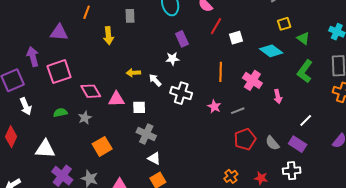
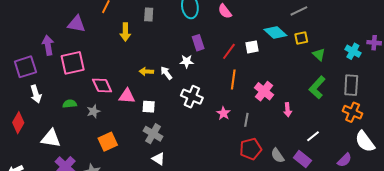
red line: (216, 26) -> (229, 51), moved
cyan diamond: (271, 51) -> (275, 32), moved
white arrow: (155, 80) -> (166, 73), moved
gray line: (238, 111) -> (246, 120), turned -64

